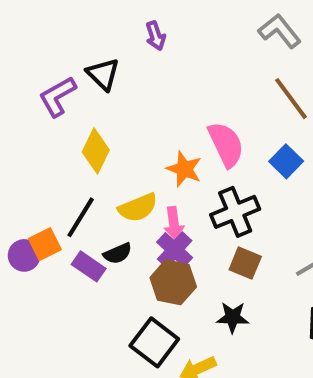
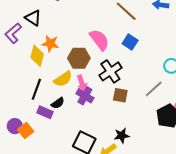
orange star: (184, 169) -> (50, 44), moved
orange square: (45, 244) -> (26, 130), moved
purple circle: (24, 255) -> (15, 126), moved
brown hexagon: (173, 282) -> (79, 58), moved
black star: (233, 317) -> (122, 136), moved

